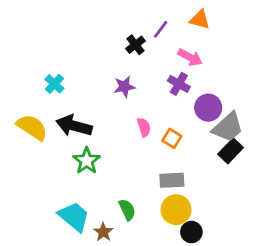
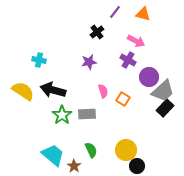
purple line: (161, 29) -> (115, 12), moved
cyan cross: (54, 84) -> (39, 60), turned -32
gray rectangle: (172, 180) -> (87, 114), moved

